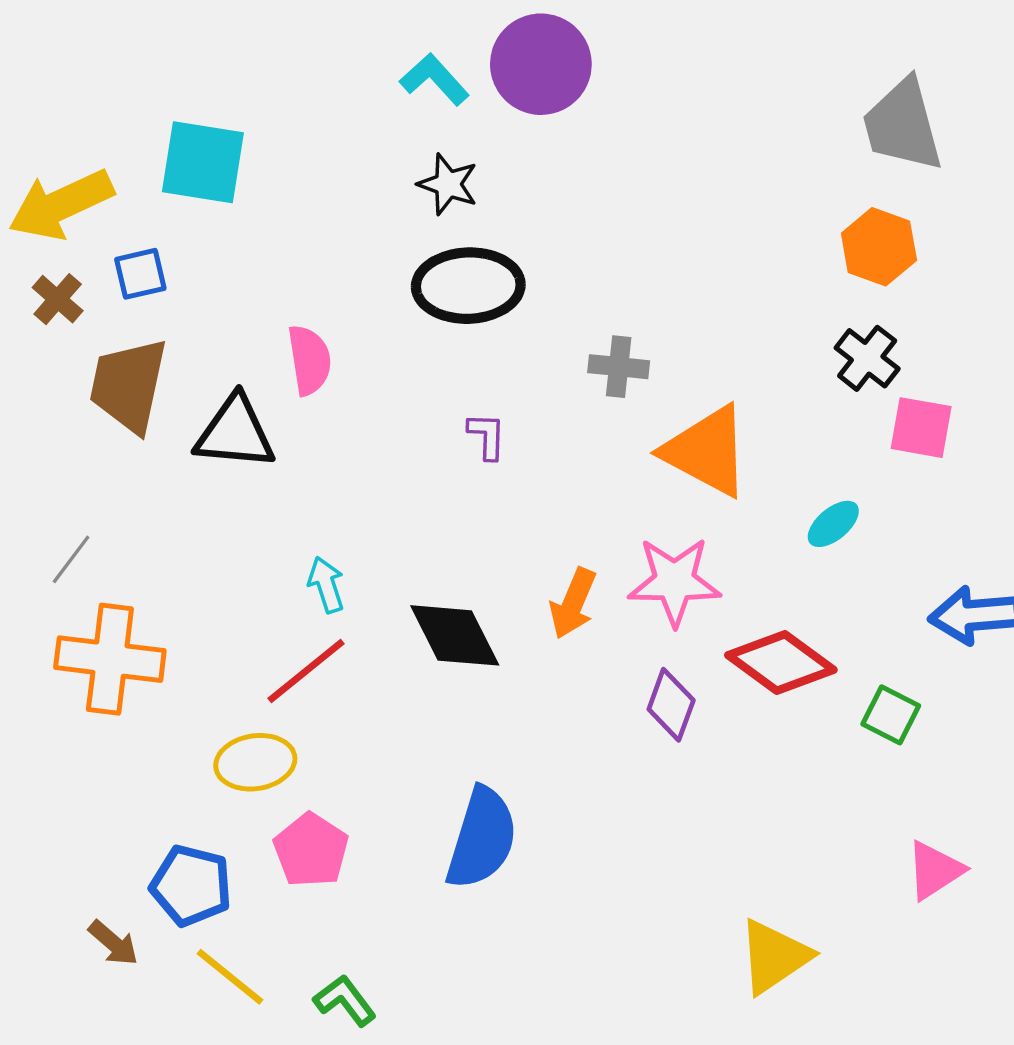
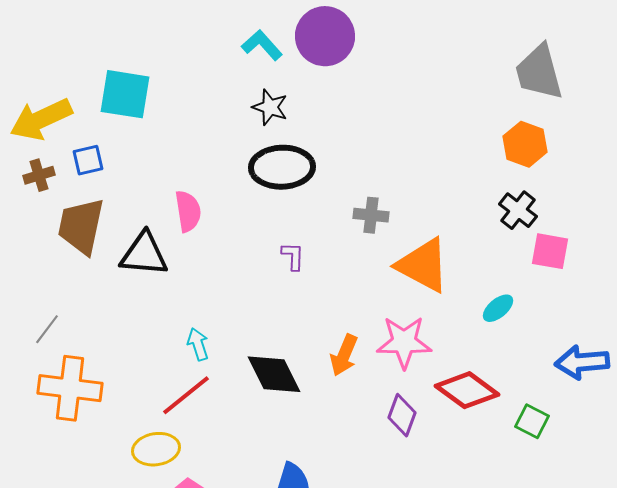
brown cross: (58, 299) -> (39, 175), turned 32

